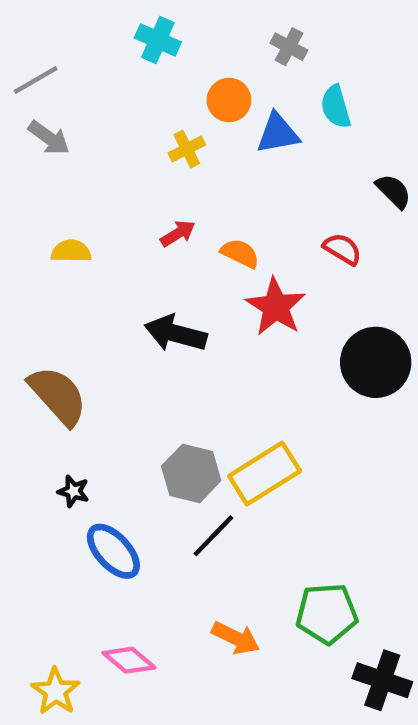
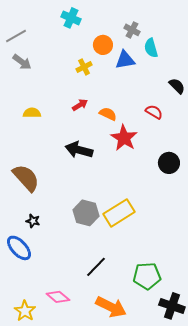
gray cross: (289, 47) -> (132, 30), moved
black circle: (376, 362) -> (169, 163), size x0.7
black line: (213, 536) -> (96, 267), moved
blue ellipse: (113, 551) -> (19, 248), moved
orange arrow: (236, 638) -> (111, 307), moved, size x1.4

